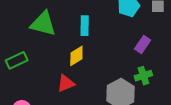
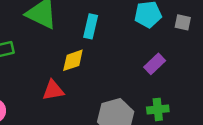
green cross: (143, 76) -> (158, 109), moved

